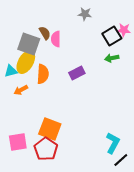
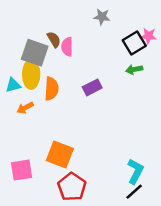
yellow ellipse: (26, 62) -> (31, 74), turned -30
red pentagon: (46, 149) -> (72, 187), moved
black line: (121, 160) -> (134, 192), moved

